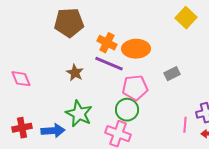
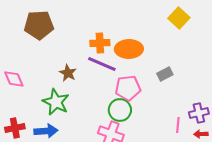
brown pentagon: (69, 23) -> (39, 25), moved
orange cross: (107, 43) -> (100, 43), turned -30
green star: (79, 114) -> (56, 102), moved

